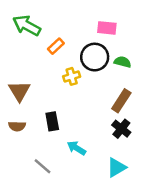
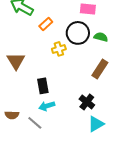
brown semicircle: (17, 126) -> (12, 115), moved
black cross: (121, 129) -> (87, 102), moved
cyan arrow: (76, 148) -> (47, 106), moved, turned -49

